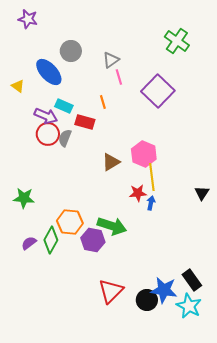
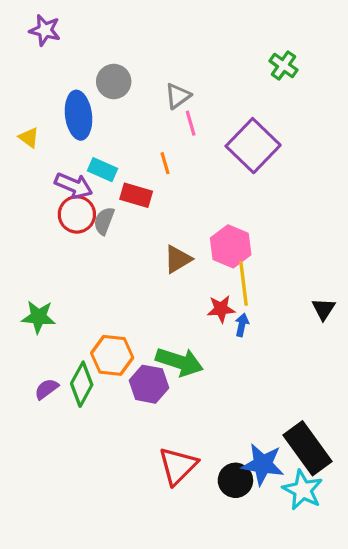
green cross: (177, 41) -> (283, 65), size x0.7
blue ellipse: (49, 72) -> (78, 115), turned 36
black rectangle: (192, 280) -> (308, 448), size x1.5

